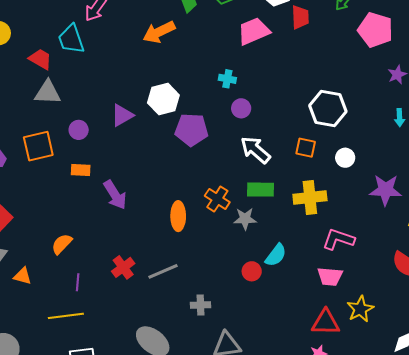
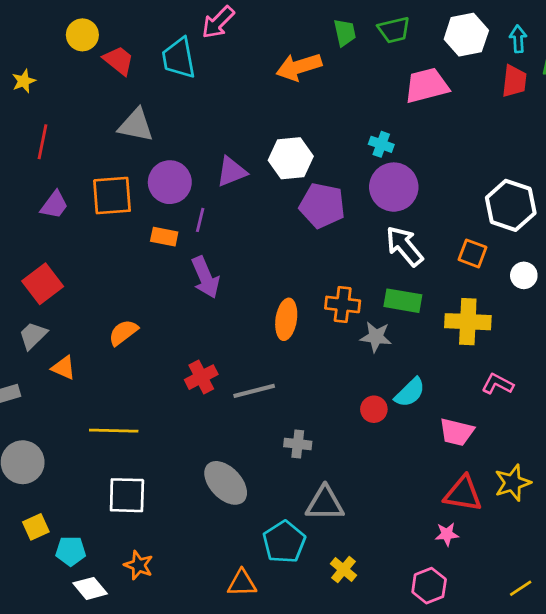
red trapezoid: (300, 17) -> (514, 81), moved
red trapezoid: (40, 59) -> (119, 60), moved
purple circle: (241, 108) -> (394, 187), size x1.8
purple circle: (79, 130) -> (170, 182), size x1.6
orange cross: (217, 199) -> (343, 304), turned -35
pink L-shape: (338, 239) -> (498, 384), size x0.7
pink trapezoid: (330, 277) -> (457, 432), moved
purple line: (78, 282) -> (200, 220), moved

